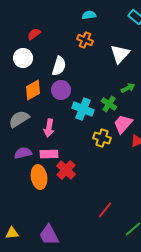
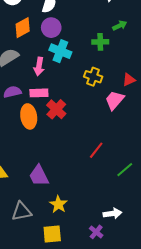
green cross: (109, 104) -> (100, 42), turned -35
cyan cross: (83, 109) -> (60, 51), moved
pink trapezoid: (123, 124) -> (115, 100), moved

